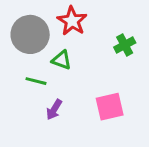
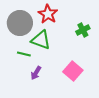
green triangle: (62, 60) -> (41, 40), size x1.5
pink square: (110, 107) -> (73, 71), turned -36

